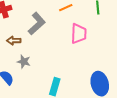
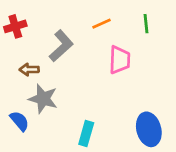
gray star: (24, 62) -> (43, 99), size x1.5

